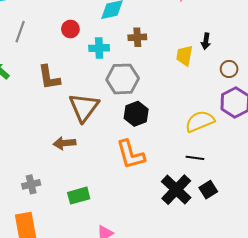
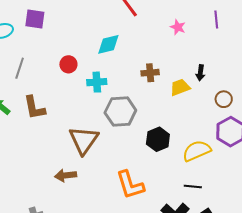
brown cross: (137, 37) -> (150, 73), moved
yellow trapezoid: (184, 56) -> (180, 87), turned 60
brown L-shape: (49, 77) -> (34, 108), moved
black hexagon: (136, 114) -> (158, 139), moved

